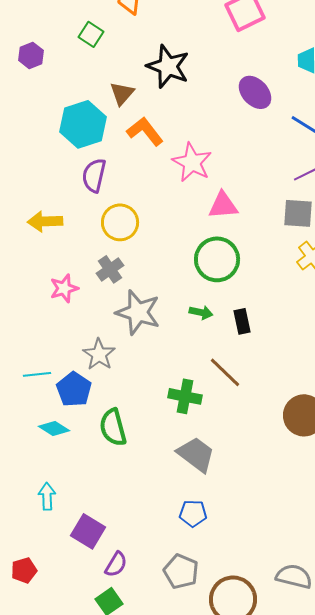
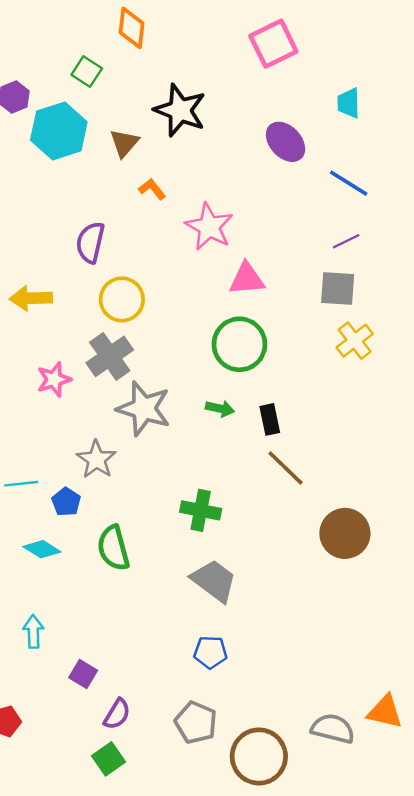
cyan hexagon: (83, 124) -> (59, 131), moved
orange L-shape: (145, 131) -> (152, 189), size x0.6
gray cross: (110, 269) -> (110, 356), size x1.4
brown line: (225, 372) -> (286, 468), moved
blue pentagon: (74, 389) -> (66, 502), size x0.7
purple square: (88, 531) -> (83, 674), size x0.7

